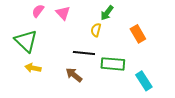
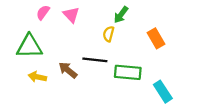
green triangle: (26, 41) -> (29, 46), turned -45
brown arrow: (74, 75) -> (68, 70), moved

